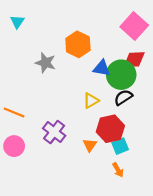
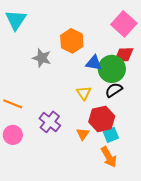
cyan triangle: (17, 22) -> (16, 20), size x1.6
yellow triangle: (91, 101) -> (84, 93), turned -35
orange arrow: (118, 170) -> (109, 157), size x1.5

